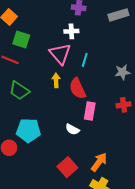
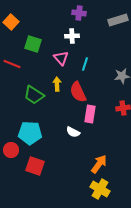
green square: (21, 39) -> (33, 44), moved
pink triangle: (60, 54) -> (61, 58), size x0.7
green trapezoid: (19, 91) -> (34, 95), moved
red square: (67, 167) -> (35, 166), moved, turned -30

